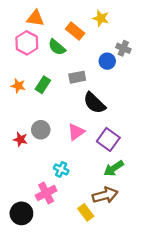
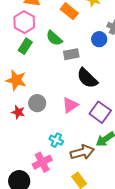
green semicircle: (57, 47) -> (54, 38), moved
green rectangle: (43, 85) -> (25, 46), moved
orange star: (18, 86) -> (16, 80), moved, size x1.5
brown arrow: (105, 195) -> (82, 152), moved

